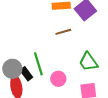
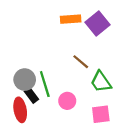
brown line: (63, 32) -> (81, 62), moved, turned 56
gray circle: (12, 69) -> (25, 80), moved

